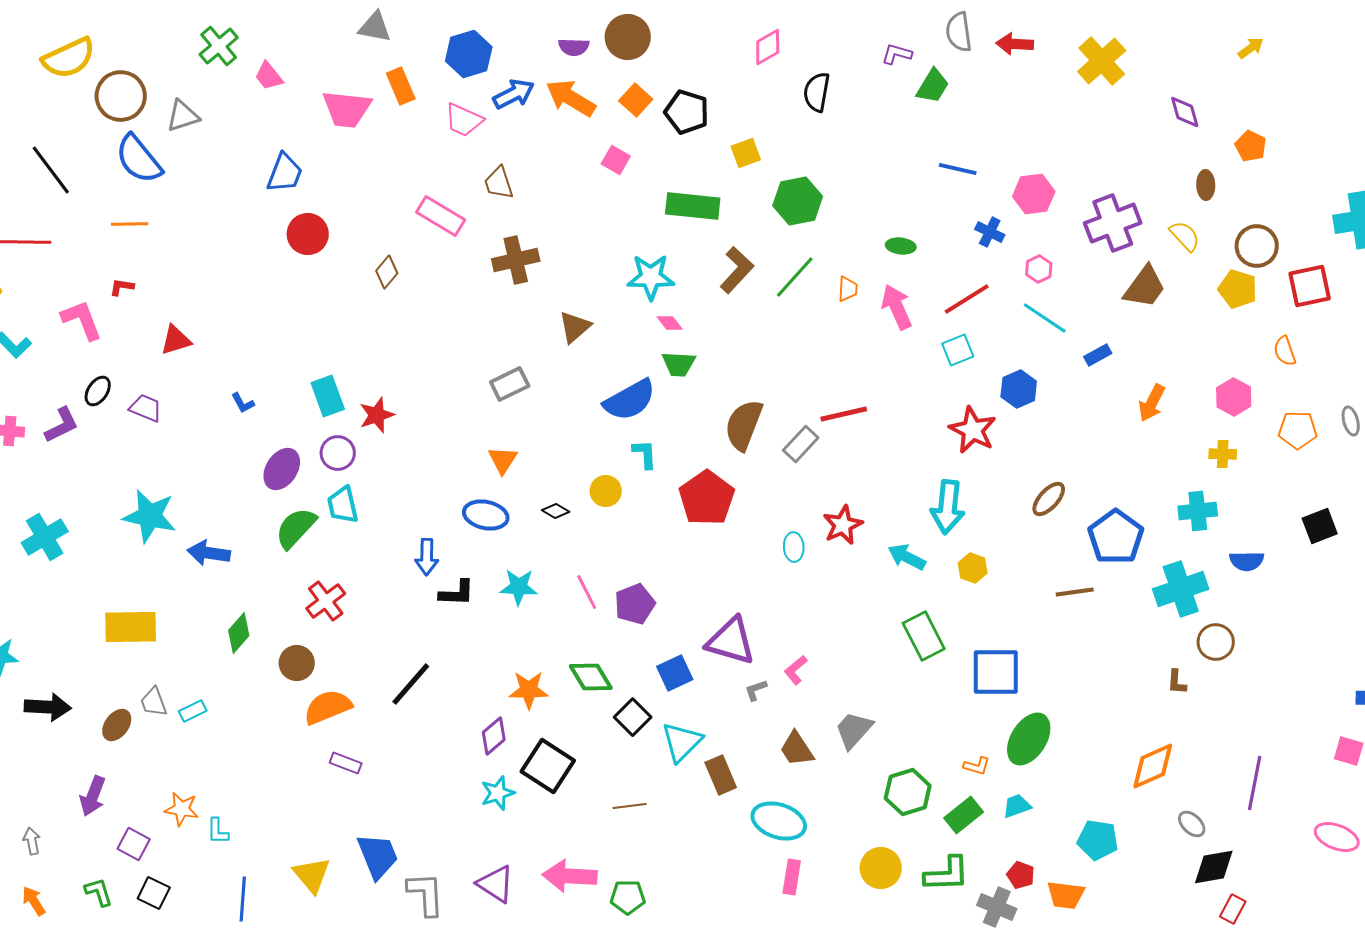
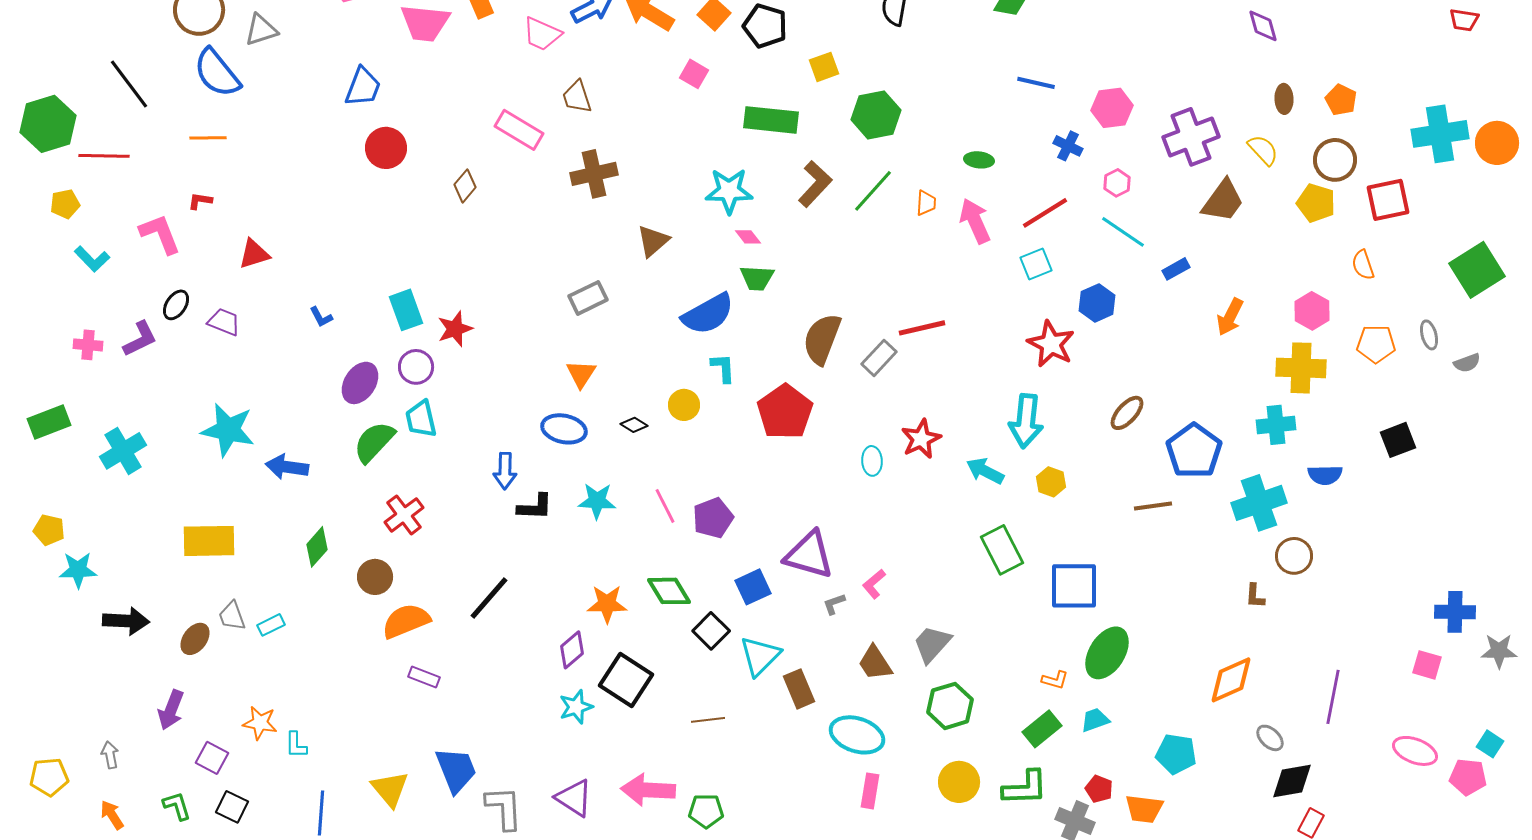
orange pentagon: (1251, 146) -> (1341, 100), moved
yellow cross: (1223, 454) -> (1301, 368), size x1.8
green hexagon: (908, 792) -> (950, 706), moved

